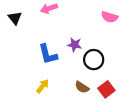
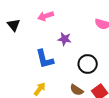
purple star: (75, 45) -> (65, 39), moved

